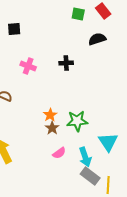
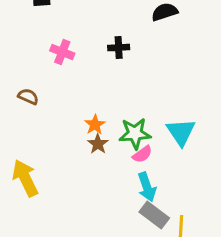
cyan triangle: (108, 142) -> (181, 132), moved
pink semicircle: (59, 153) -> (142, 154), moved

